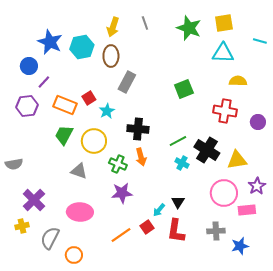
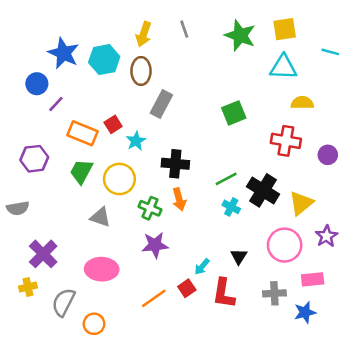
purple hexagon: (27, 106) -> (34, 159), moved
yellow triangle: (237, 160) -> (301, 203), turned -30
black triangle: (178, 202) -> (239, 256), moved
pink rectangle: (247, 210) -> (313, 279), moved

